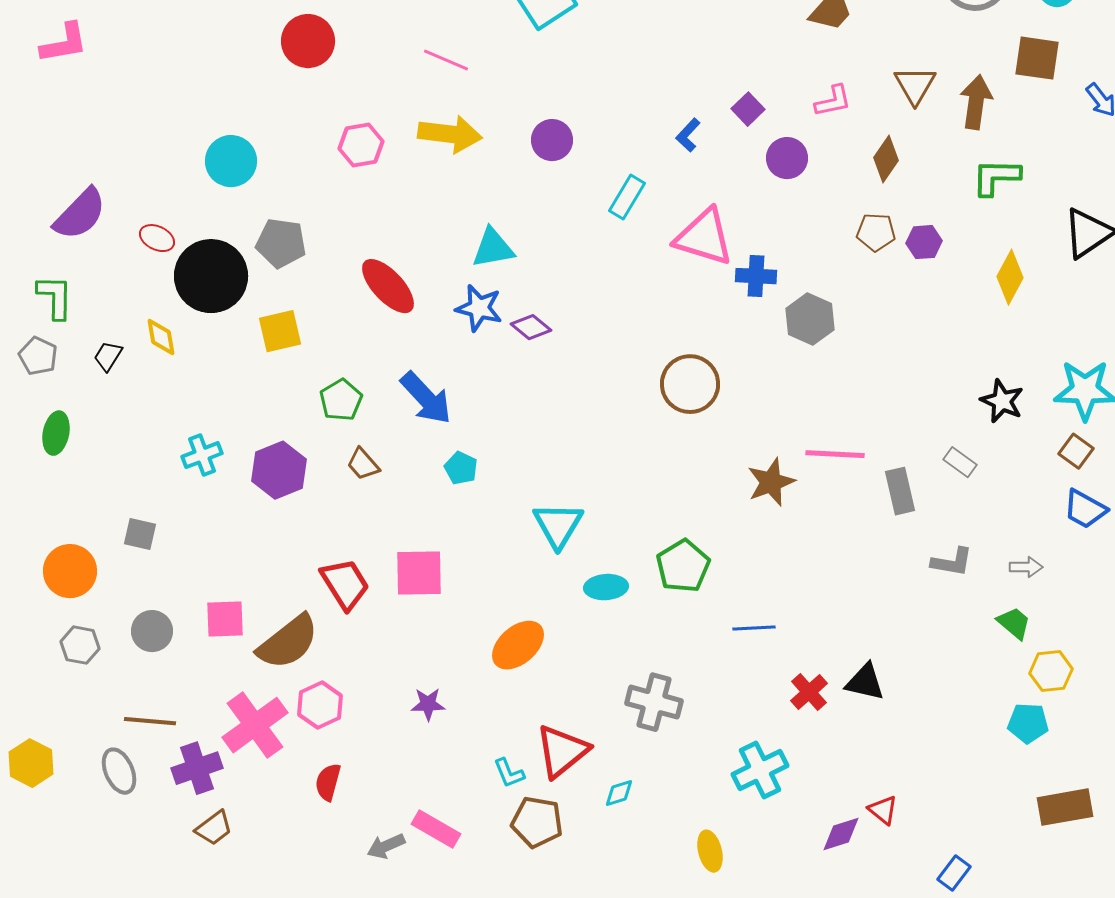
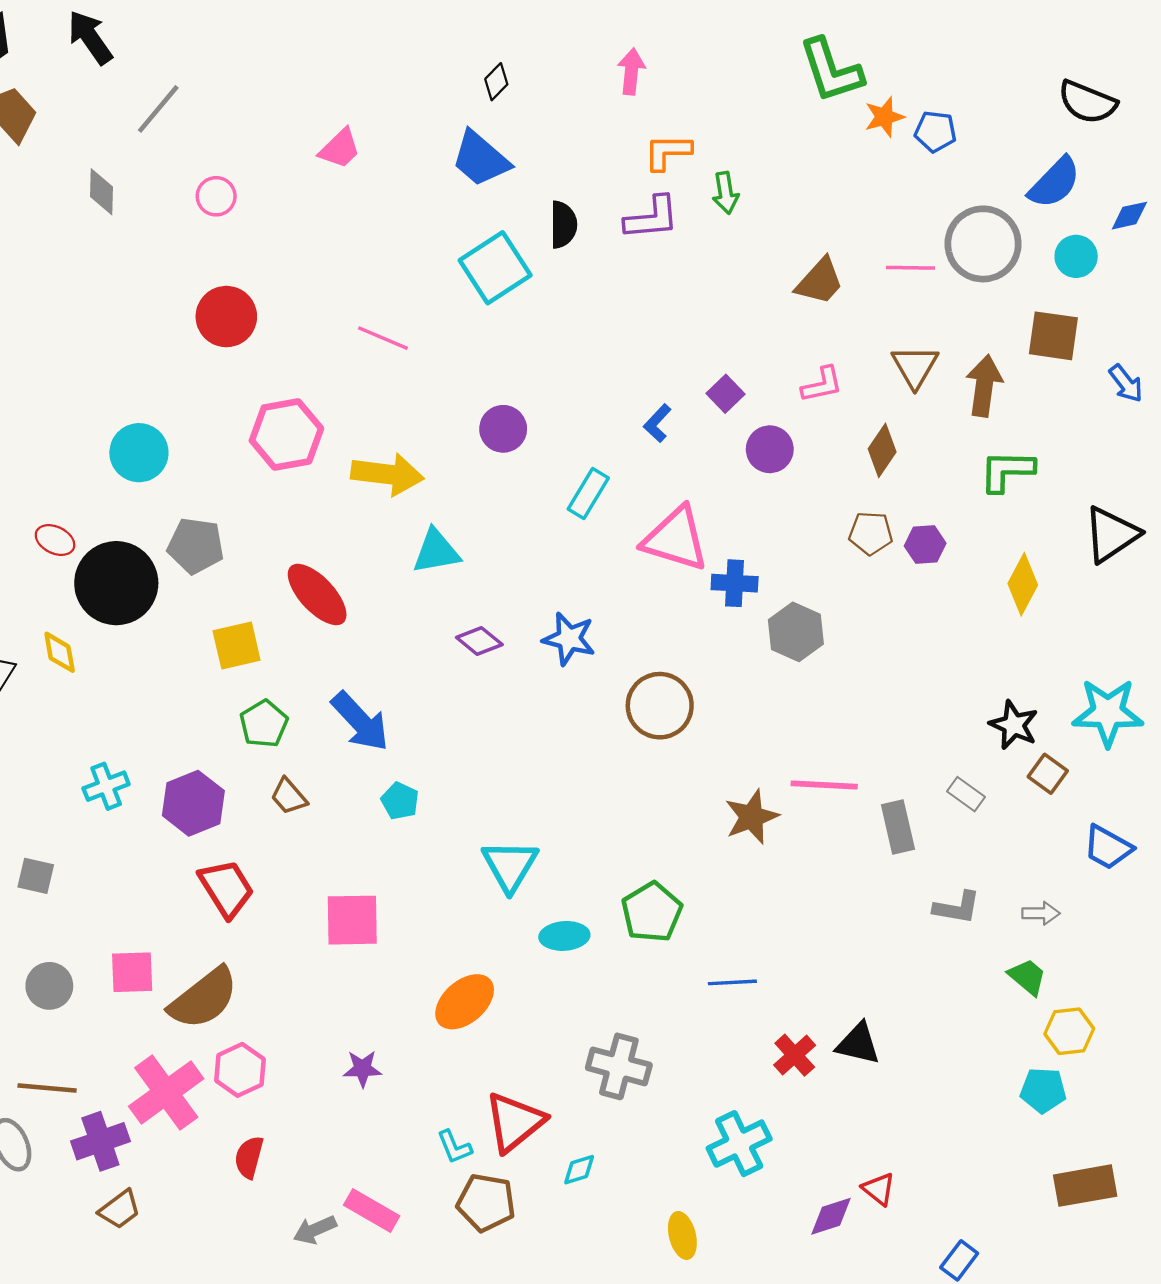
yellow arrow: (450, 134) -> (387, 474), moved
pink hexagon: (361, 145) -> (286, 435), size x1.4
blue star: (479, 308) -> (569, 639), moved
yellow square: (280, 331) -> (237, 646), moved
brown square: (1076, 451) -> (1048, 774), moved
red trapezoid: (345, 584) -> (226, 888), moved

